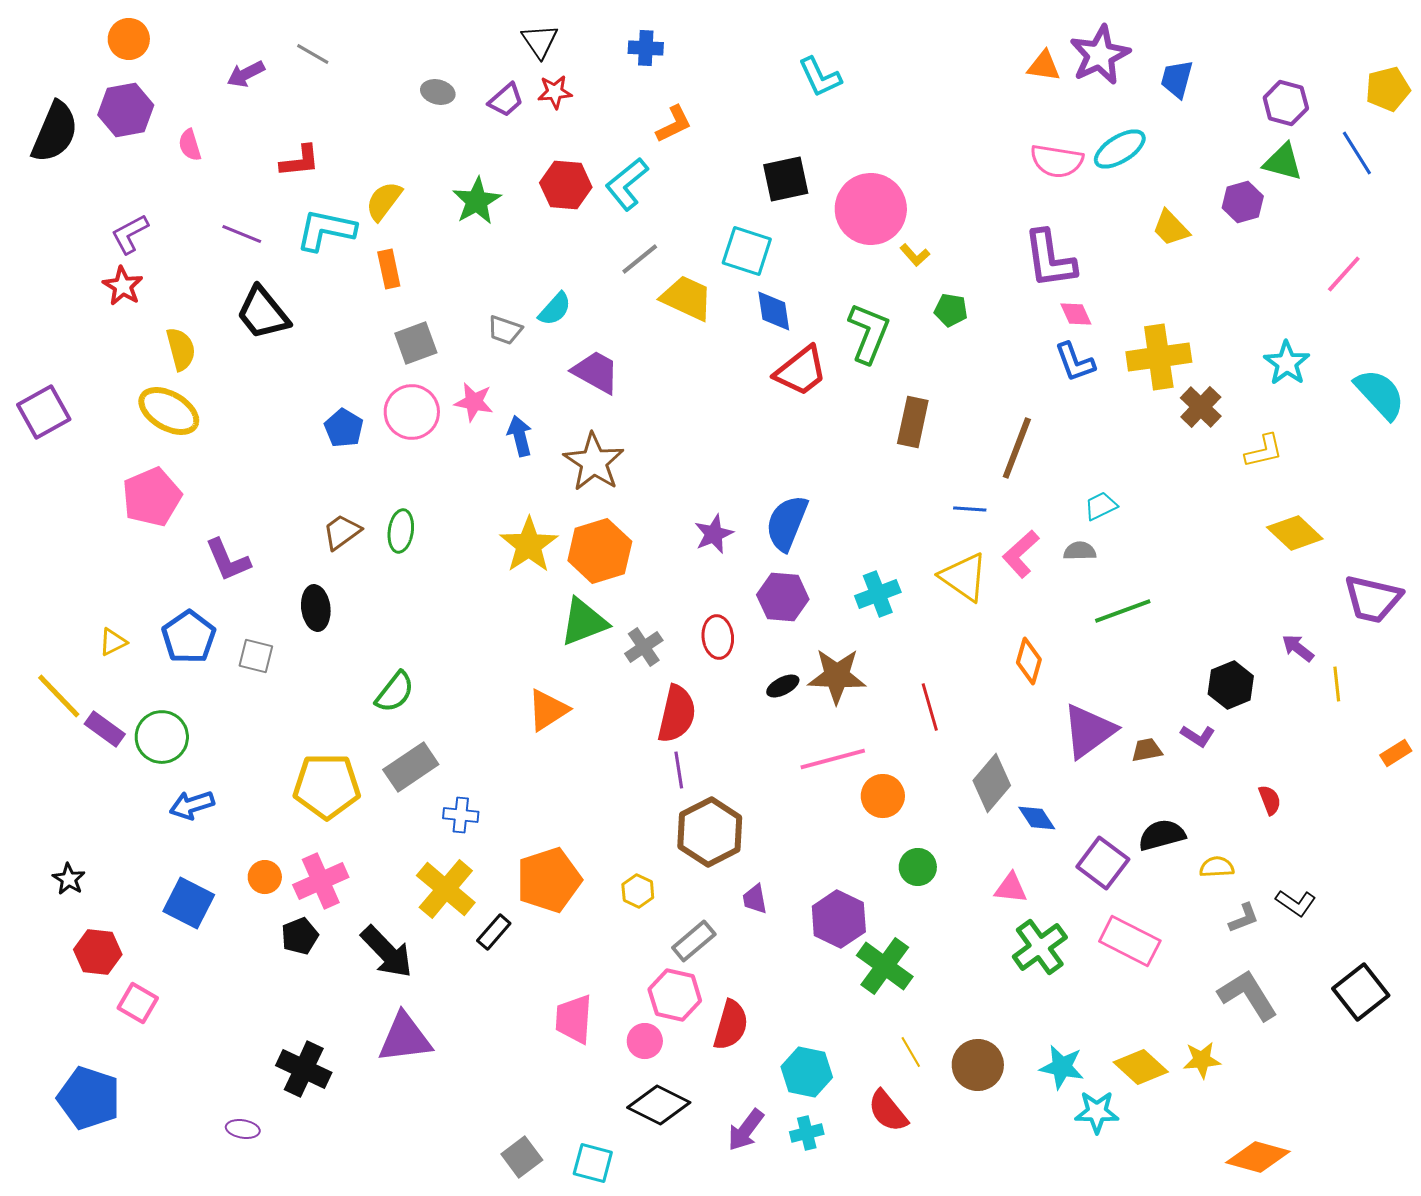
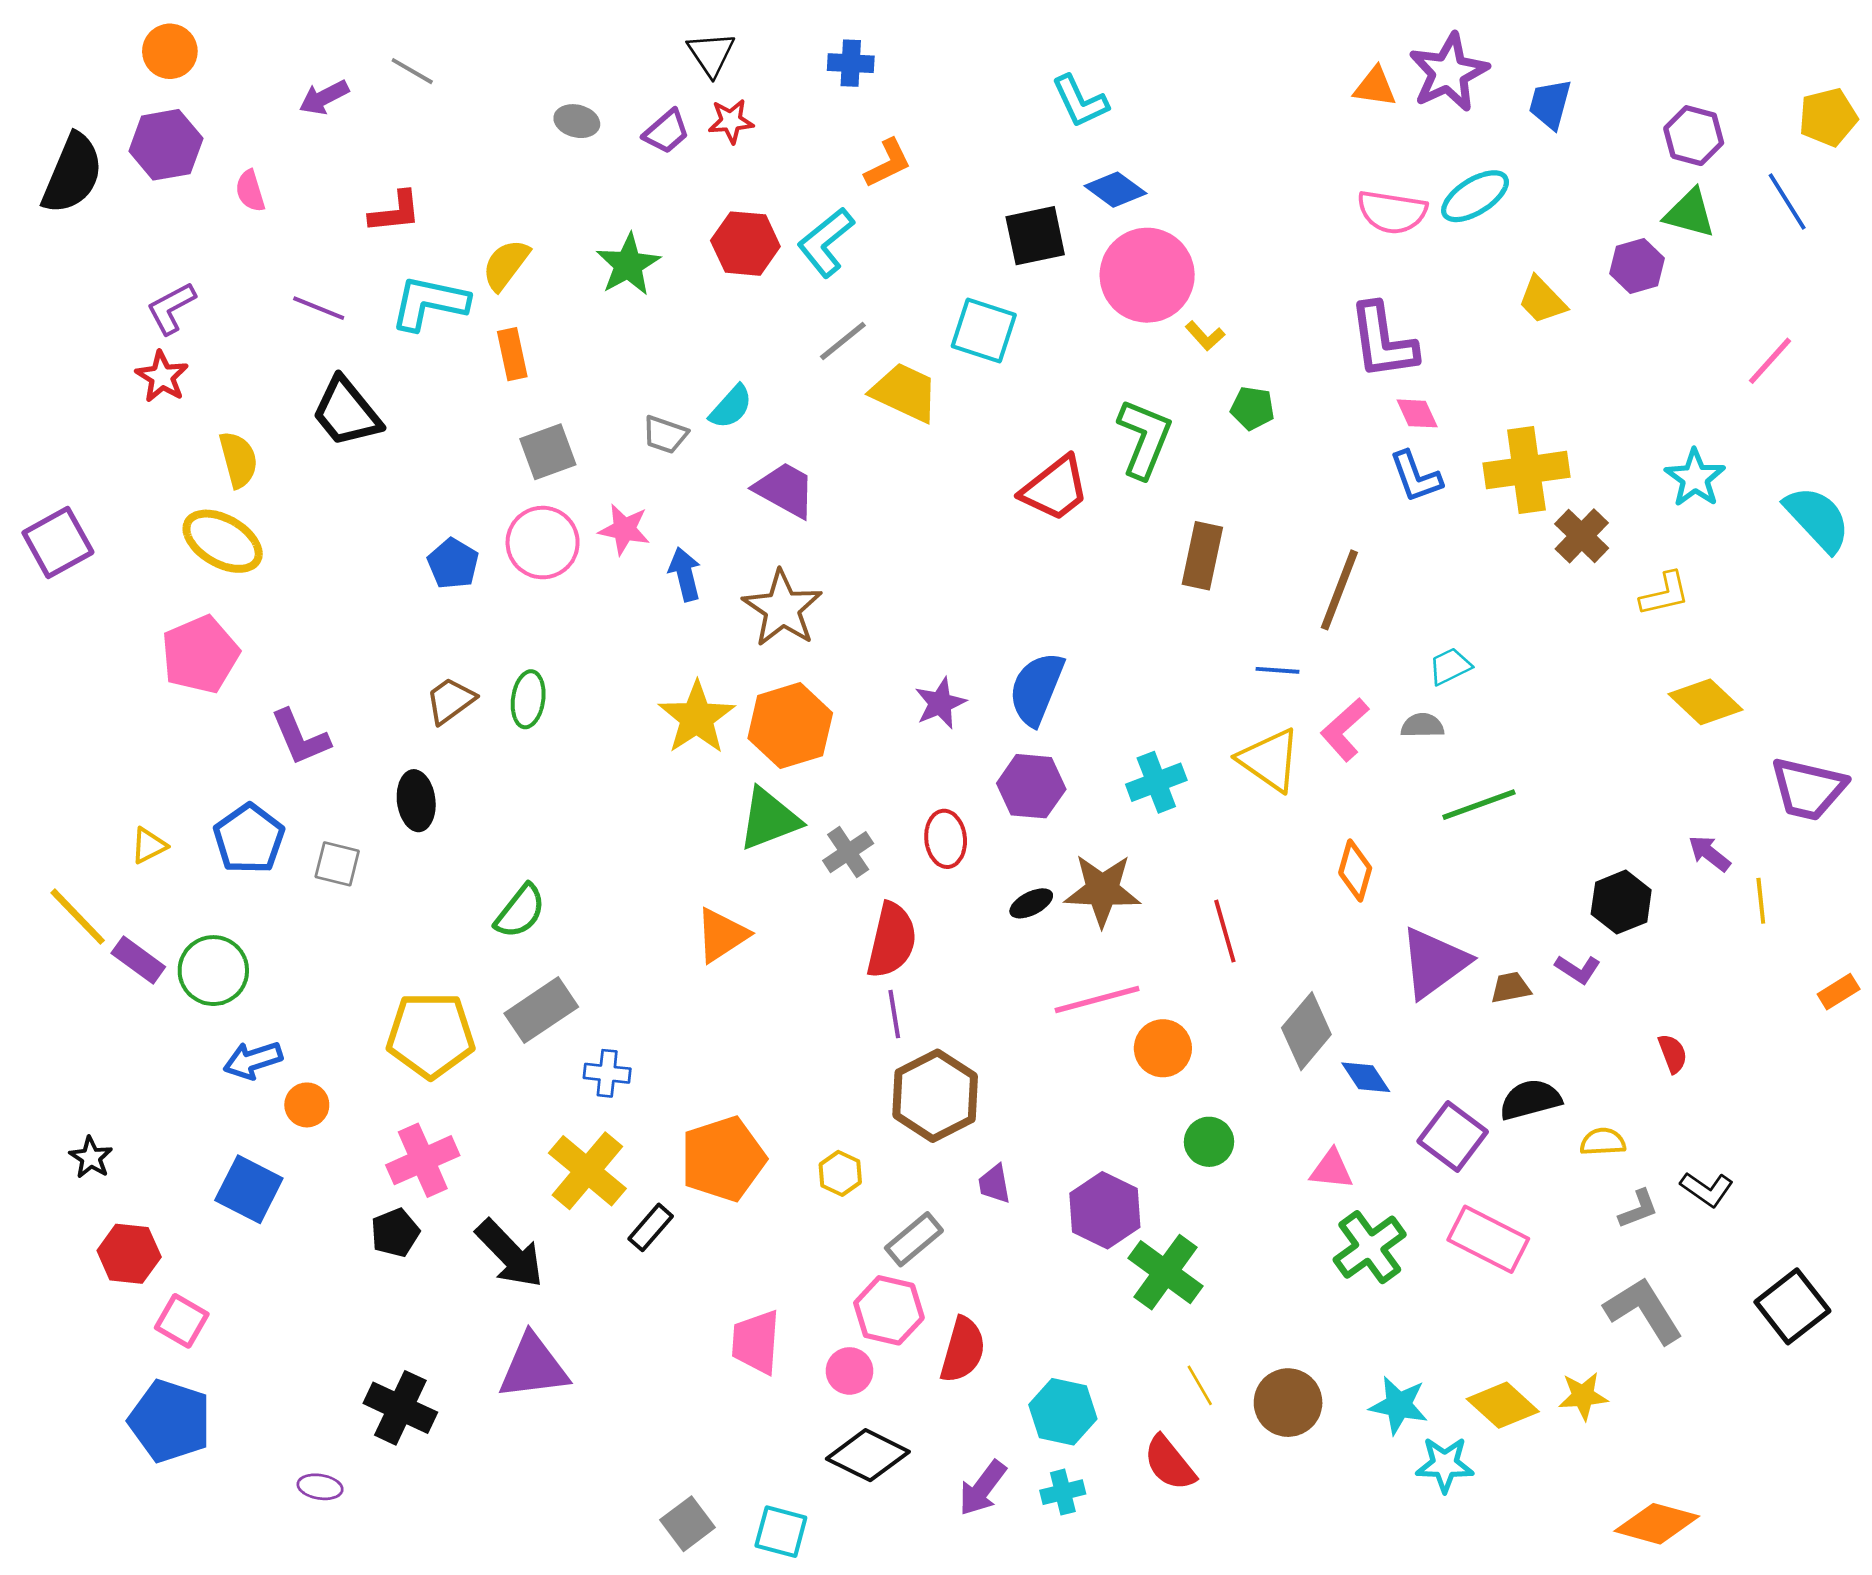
blue diamond: (774, 311) -> (1115, 190), moved, turned -45
orange circle: (265, 877) -> (307, 1105), moved
blue pentagon: (89, 1098) -> (170, 1421), moved

